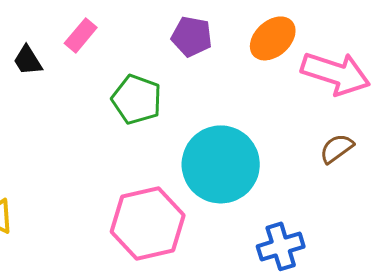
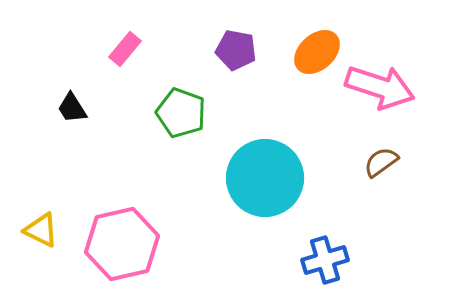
black trapezoid: (28, 60) -> (72, 108), moved
pink hexagon: (148, 223) -> (122, 244), moved

